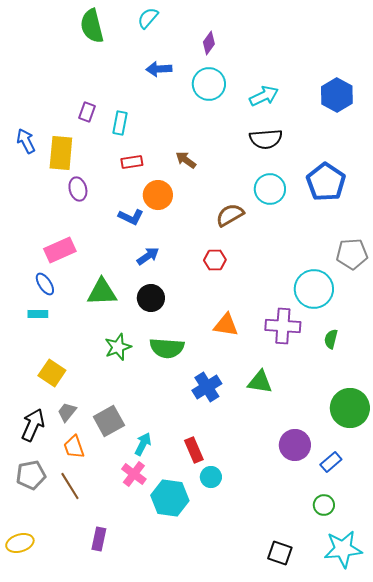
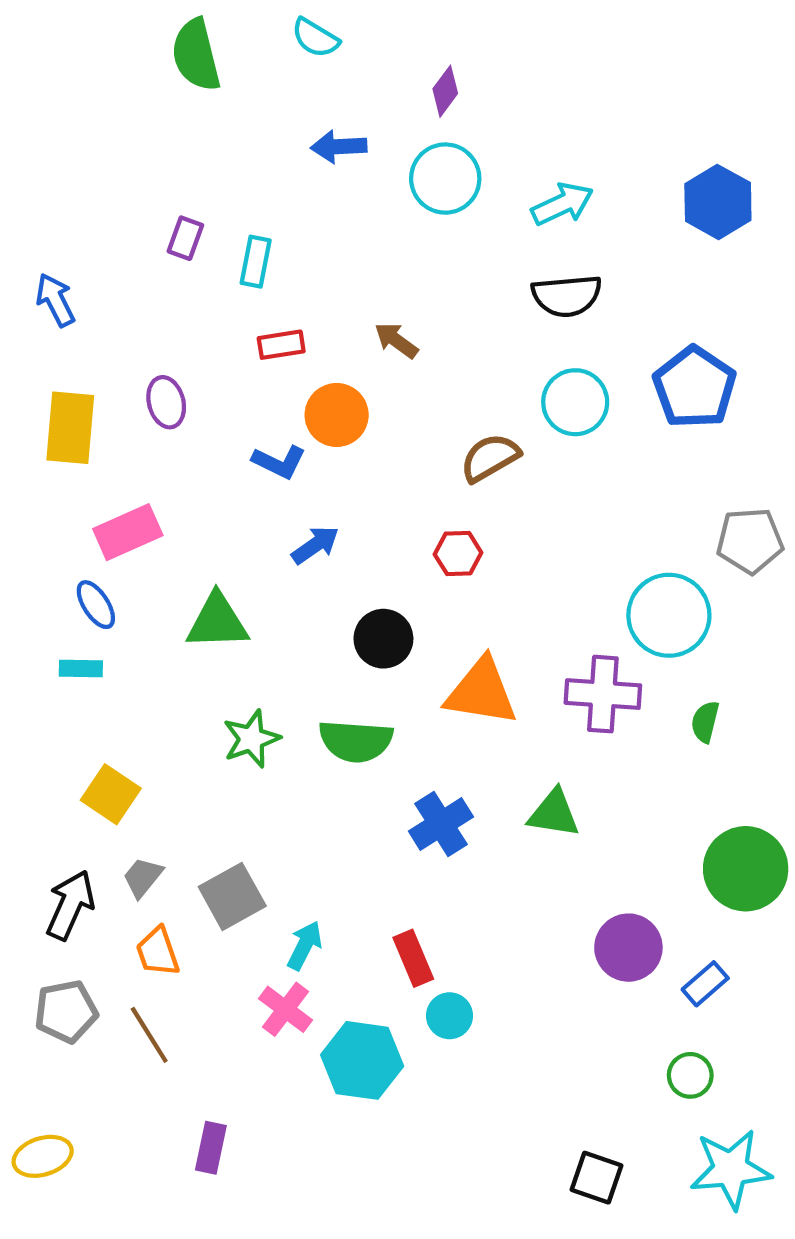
cyan semicircle: (148, 18) -> (315, 38), turned -100
yellow rectangle: (61, 153) -> (70, 428), moved
black circle: (151, 298) -> (383, 639), moved
orange triangle: (226, 325) -> (481, 692), size x1.4

